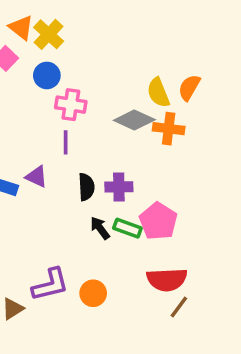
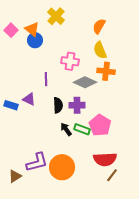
orange triangle: (21, 27) -> (32, 29), moved
yellow cross: (49, 34) -> (56, 16), moved
orange semicircle: (189, 87) -> (99, 26), moved
pink cross: (71, 105) -> (70, 61), moved
gray diamond: (134, 120) -> (85, 82), moved
orange circle: (93, 293) -> (62, 167), size x1.6

